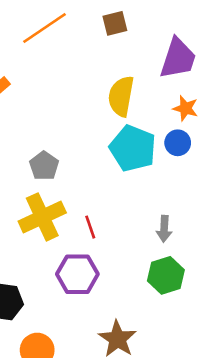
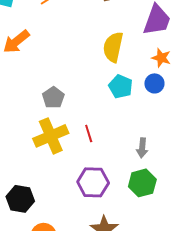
cyan pentagon: (133, 148) -> (121, 87), size x0.7
red line: (90, 227) -> (89, 134), moved
purple hexagon: (77, 274) -> (93, 182), moved

